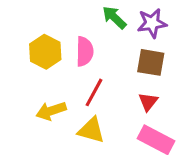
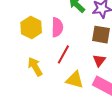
yellow arrow: (51, 111) -> (35, 67), turned 78
yellow triangle: (91, 130) -> (75, 80), moved

